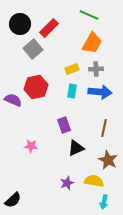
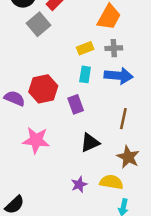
red hexagon: (36, 87) -> (43, 89), moved
purple semicircle: (13, 100) -> (15, 98), moved
purple rectangle: (64, 125) -> (76, 104), moved
pink star: (31, 146) -> (36, 140), size x1.6

